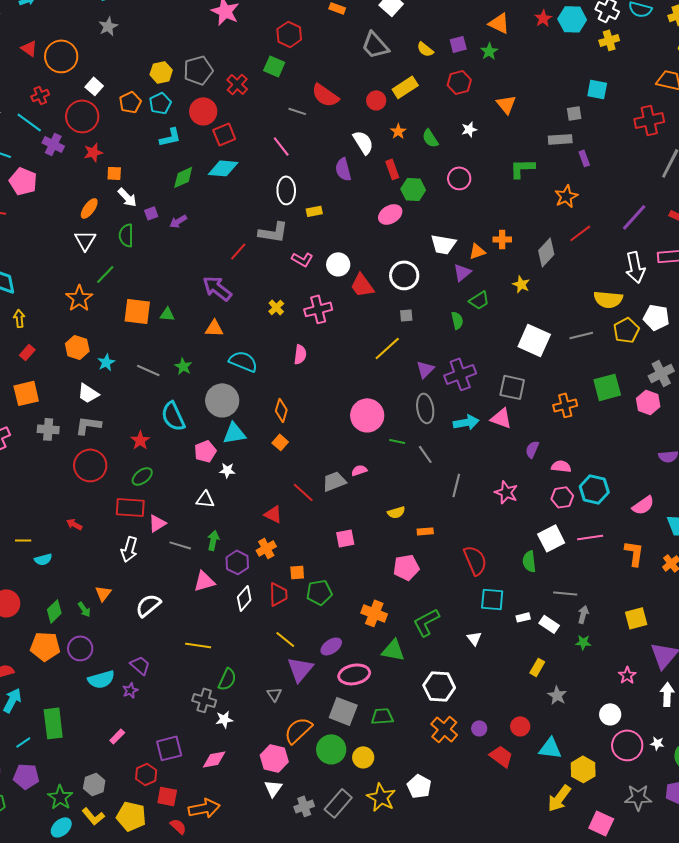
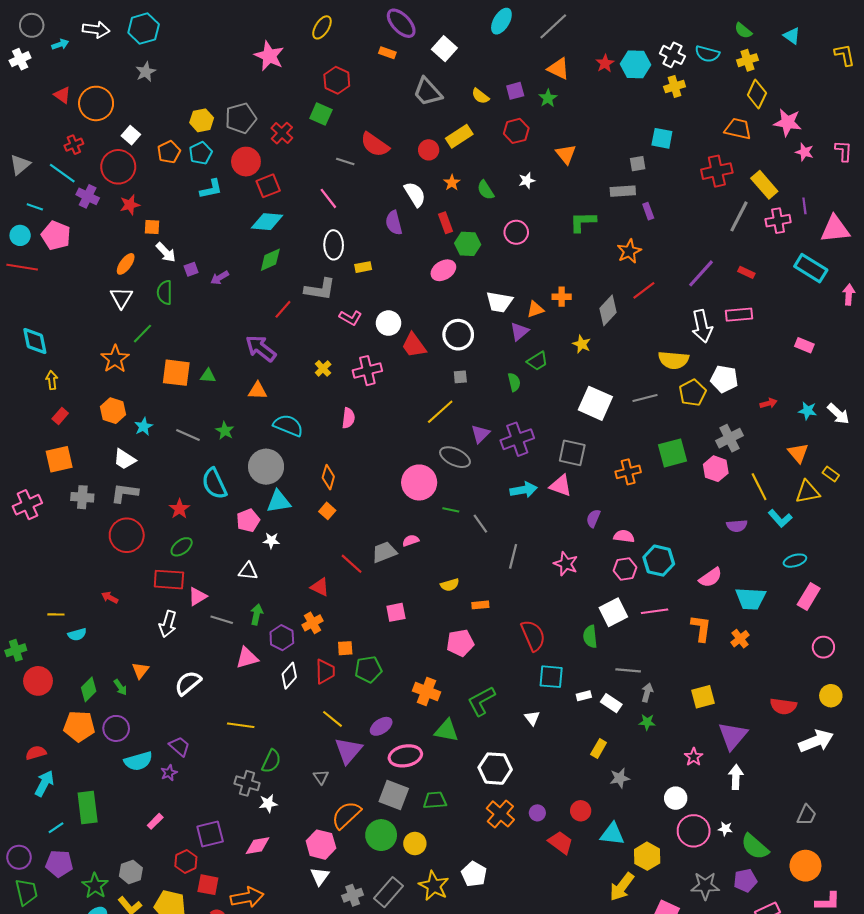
green diamond: (183, 177) -> (270, 260), moved
gray ellipse: (425, 408) -> (455, 457), moved, turned -56
gray star: (557, 695) -> (620, 778), turned 30

